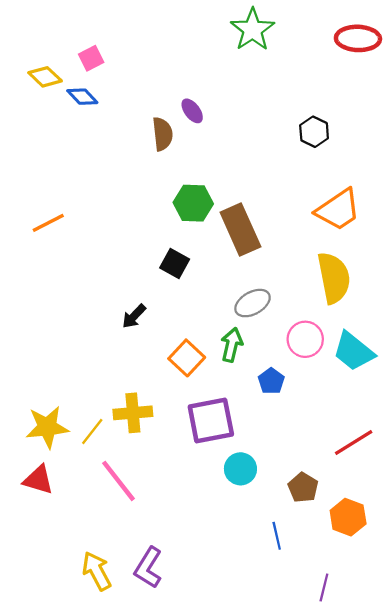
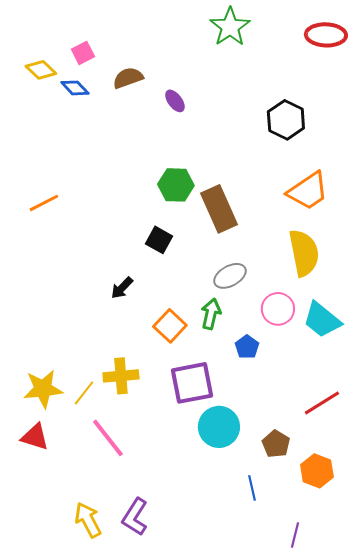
black hexagon: (314, 132) -> (286, 120), size x1.4
brown semicircle: (163, 134) -> (128, 78), moved, turned -104
cyan circle: (240, 469) -> (219, 427), size x1.4

